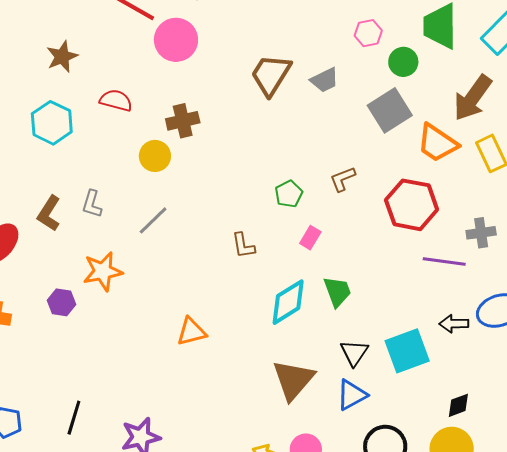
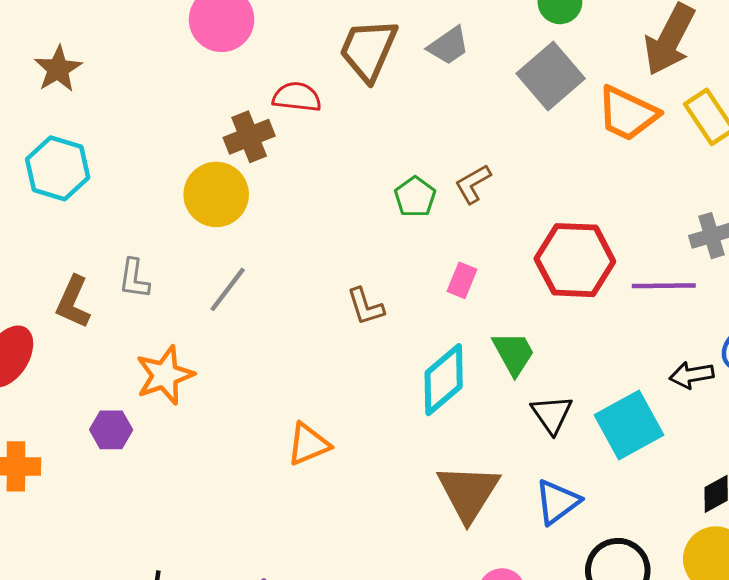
red semicircle: (116, 100) -> (297, 97), moved
yellow circle: (155, 156) -> (216, 194), size x1.4
brown L-shape: (343, 179) -> (473, 184), moved
green pentagon: (289, 194) -> (415, 197), moved
red hexagon: (412, 205) -> (575, 260), moved
black triangle: (354, 353) -> (552, 414), moved

